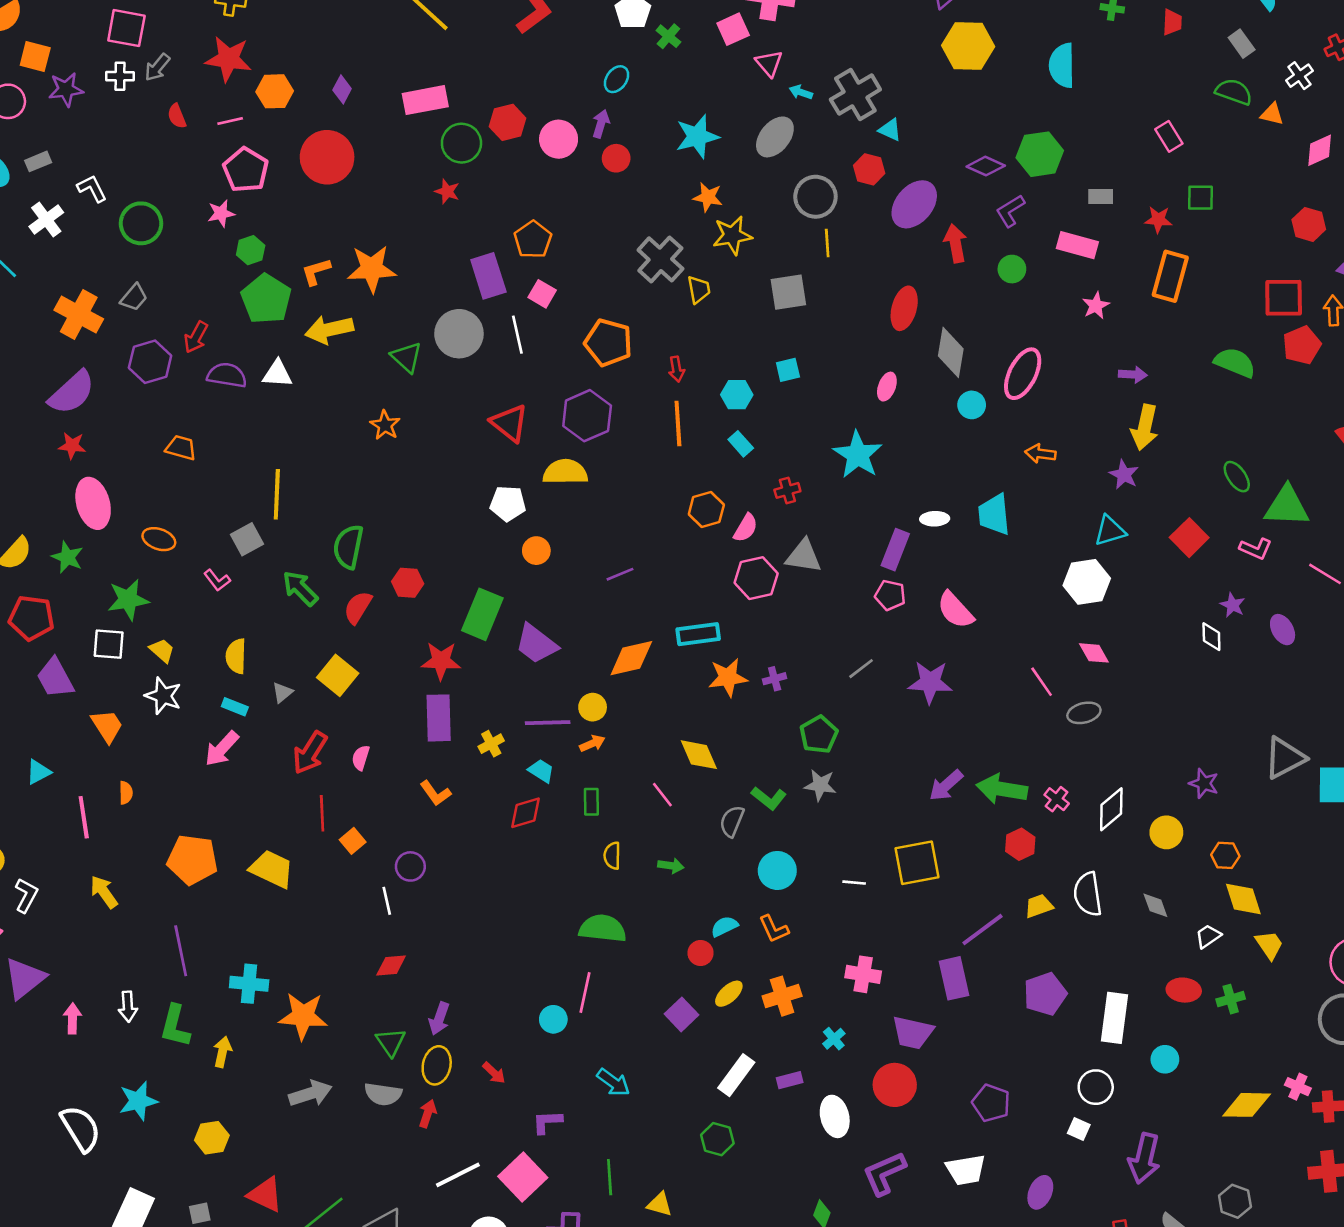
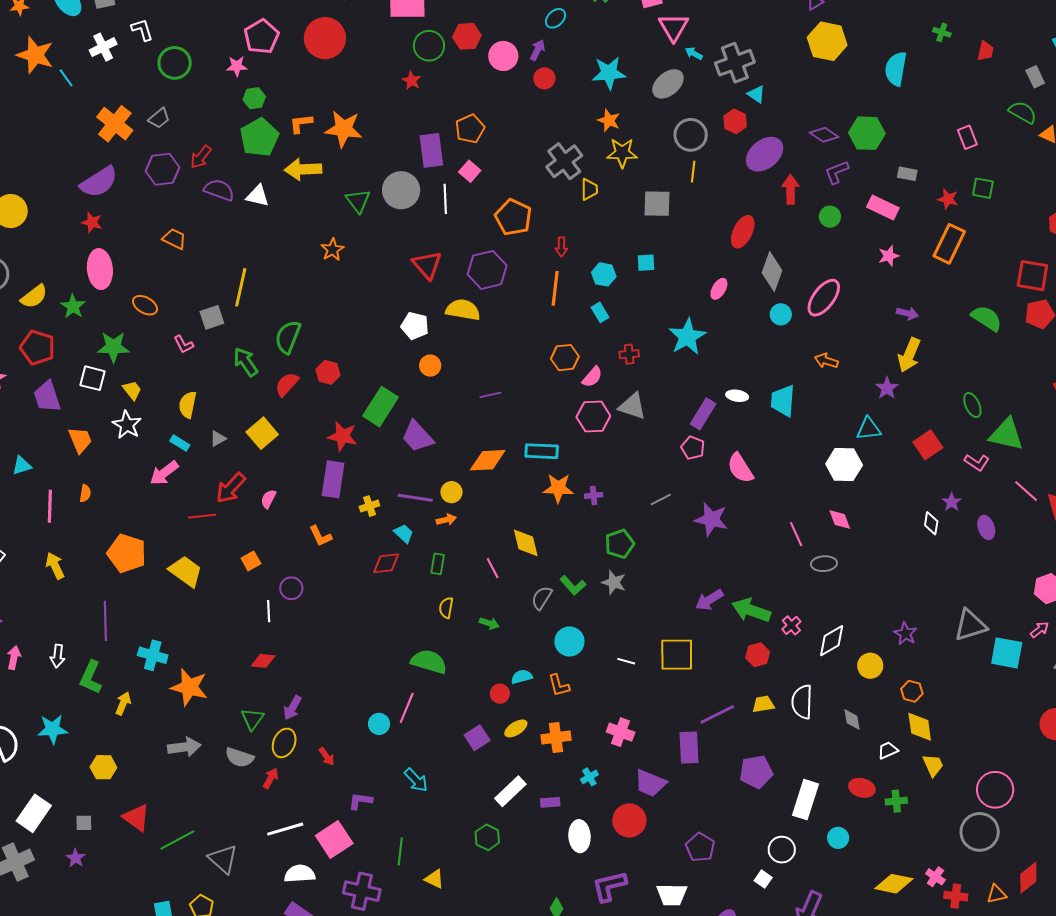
pink triangle: (769, 63) -> (674, 27), size x1.4
red line: (322, 813) -> (202, 516), moved, turned 76

